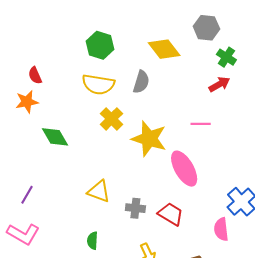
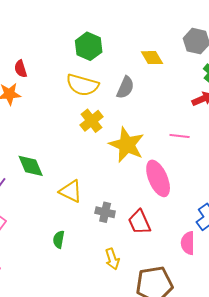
yellow diamond: (164, 49) -> (152, 58), size x0.7
green diamond: (55, 137) -> (31, 166), moved
red trapezoid: (171, 214) -> (139, 222), turned -152

